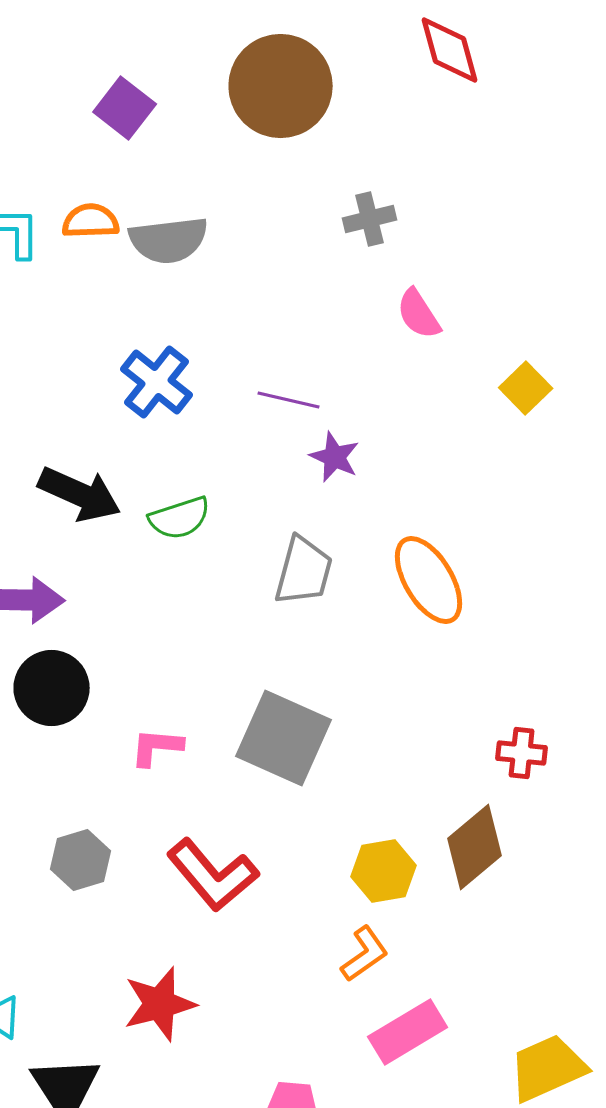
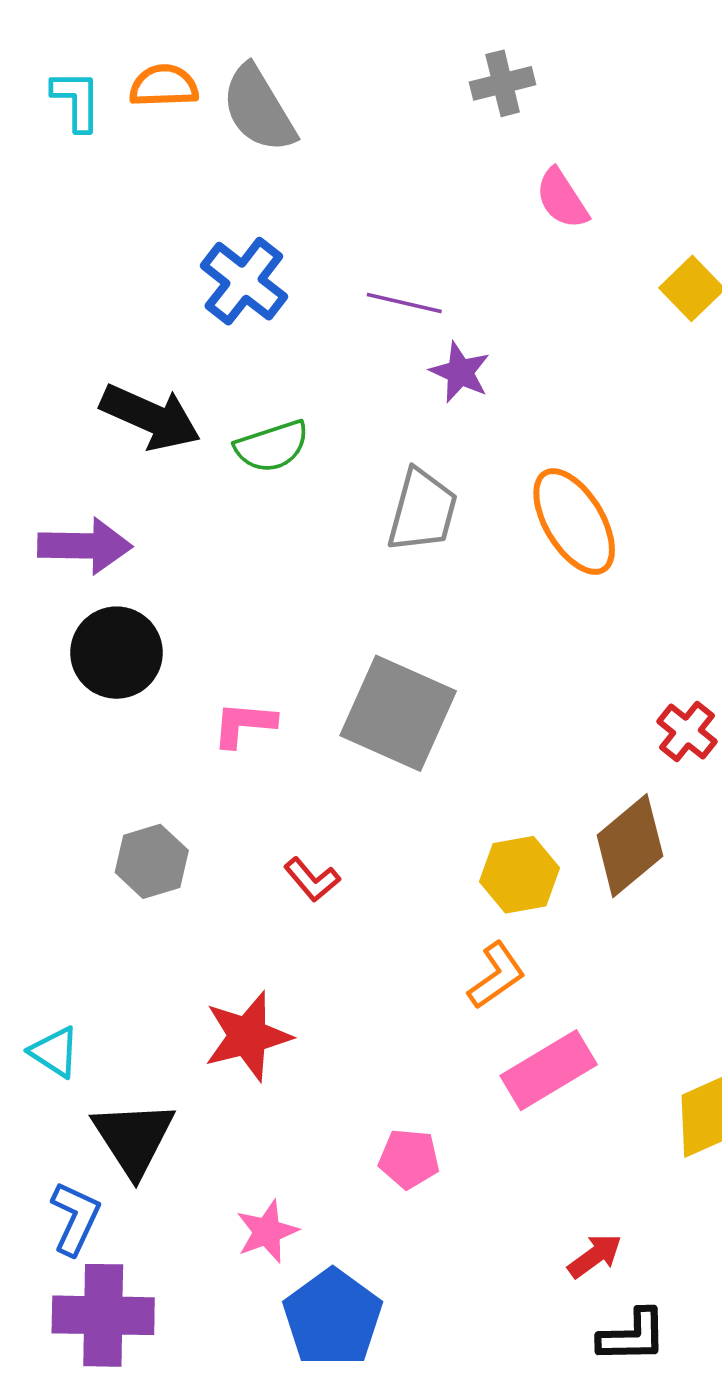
gray semicircle: (169, 240) -> (259, 109), turned 66
red cross: (522, 753) -> (687, 732), turned 33
red L-shape: (213, 875) -> (312, 880), size x0.5

